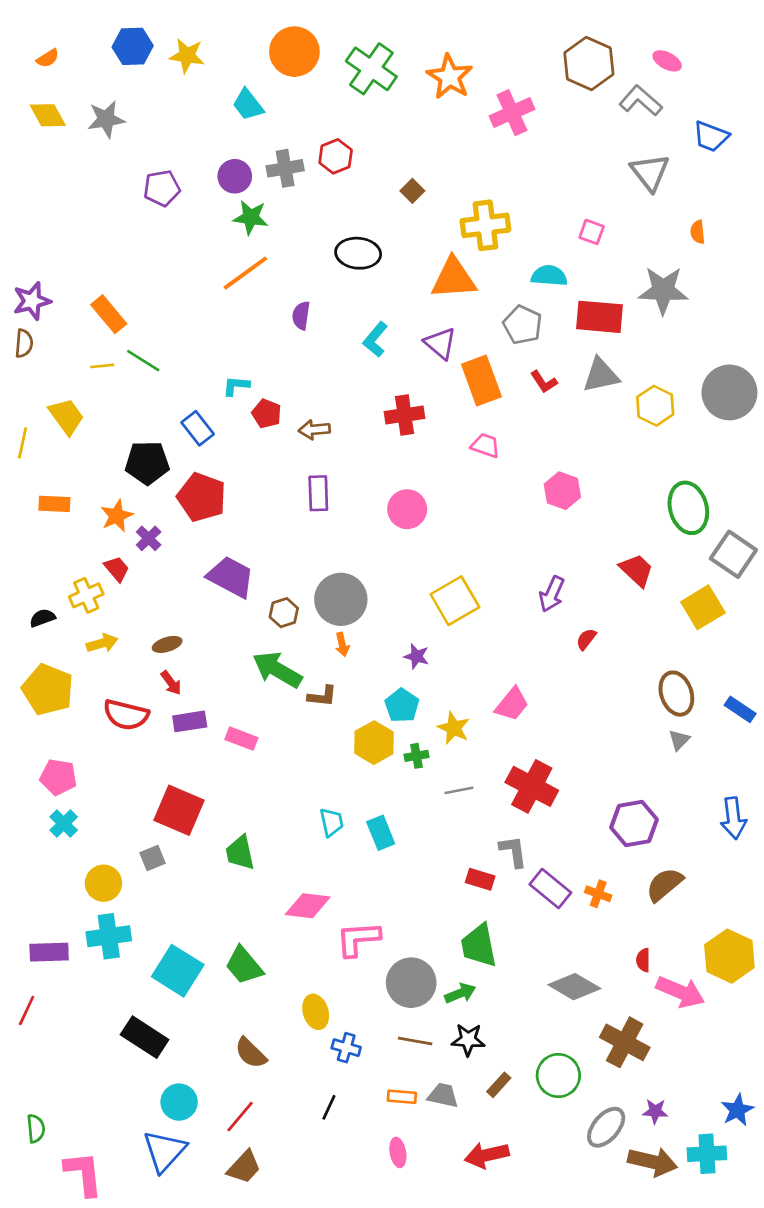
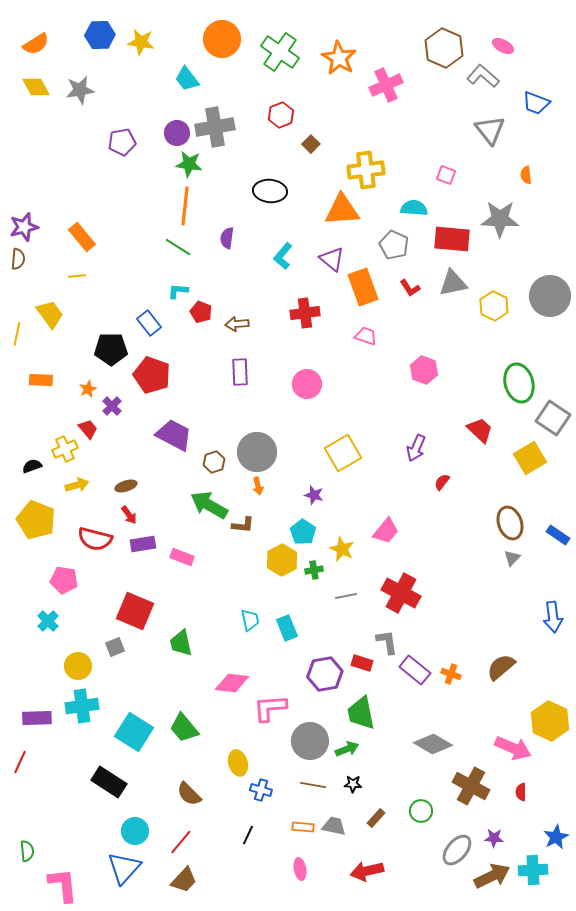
orange semicircle: (48, 58) -> (36, 44), size x1.5
red hexagon: (336, 156) -> (281, 115), moved
gray cross: (285, 168) -> (215, 127), size x1.4
orange line: (245, 273) -> (185, 206), turned -48
green line: (143, 361) -> (178, 247), moved
orange star: (117, 516) -> (88, 389), size x0.7
pink pentagon: (58, 777) -> (64, 580), moved
purple hexagon: (634, 824) -> (325, 674), moved
red semicircle: (643, 960) -> (521, 792), moved
black star: (468, 1040) -> (353, 784), size x0.7
green circle: (558, 1075) -> (421, 811), size x0.7
brown arrow: (653, 1162) -> (492, 876), turned -39

